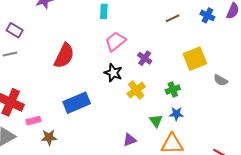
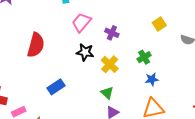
yellow square: (195, 59) -> (159, 24), size x0.6
blue rectangle: (77, 103) -> (56, 87), size x0.7
green triangle: (156, 121) -> (107, 93), moved

